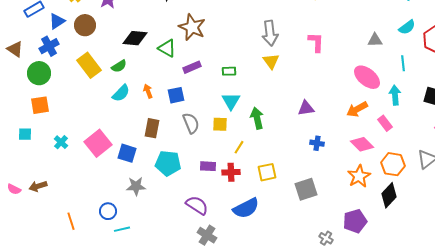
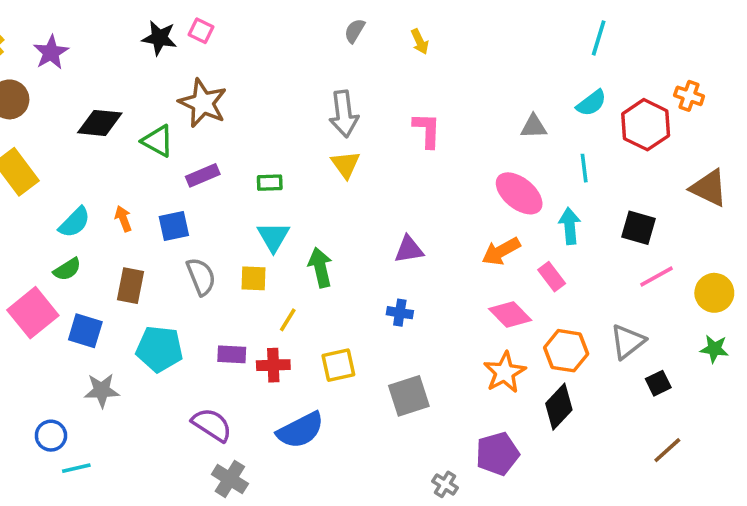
green semicircle: (119, 66) -> (67, 269), moved
blue cross: (317, 143) -> (400, 313), moved

